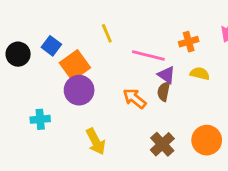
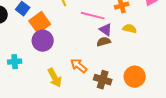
brown semicircle: (164, 92) -> (104, 42), turned 64
orange arrow: (135, 98) -> (79, 66), moved
brown cross: (162, 144) -> (103, 80), turned -30

